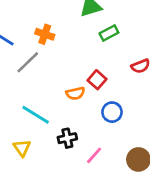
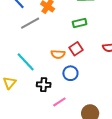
green rectangle: (109, 33) -> (80, 23), moved
blue circle: (112, 112) -> (70, 73), moved

